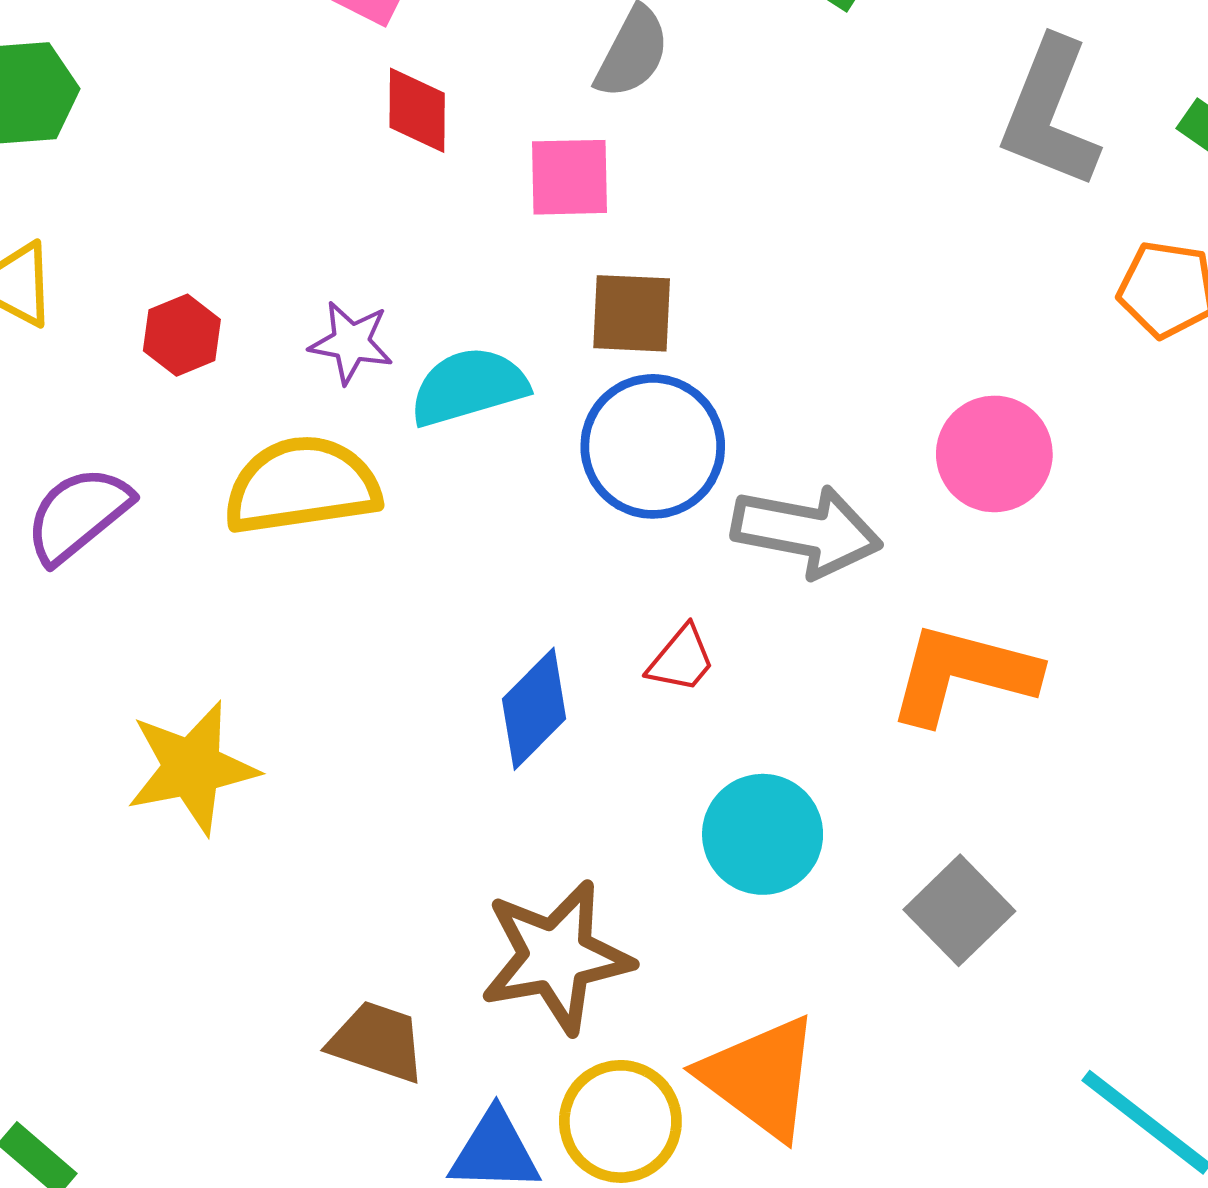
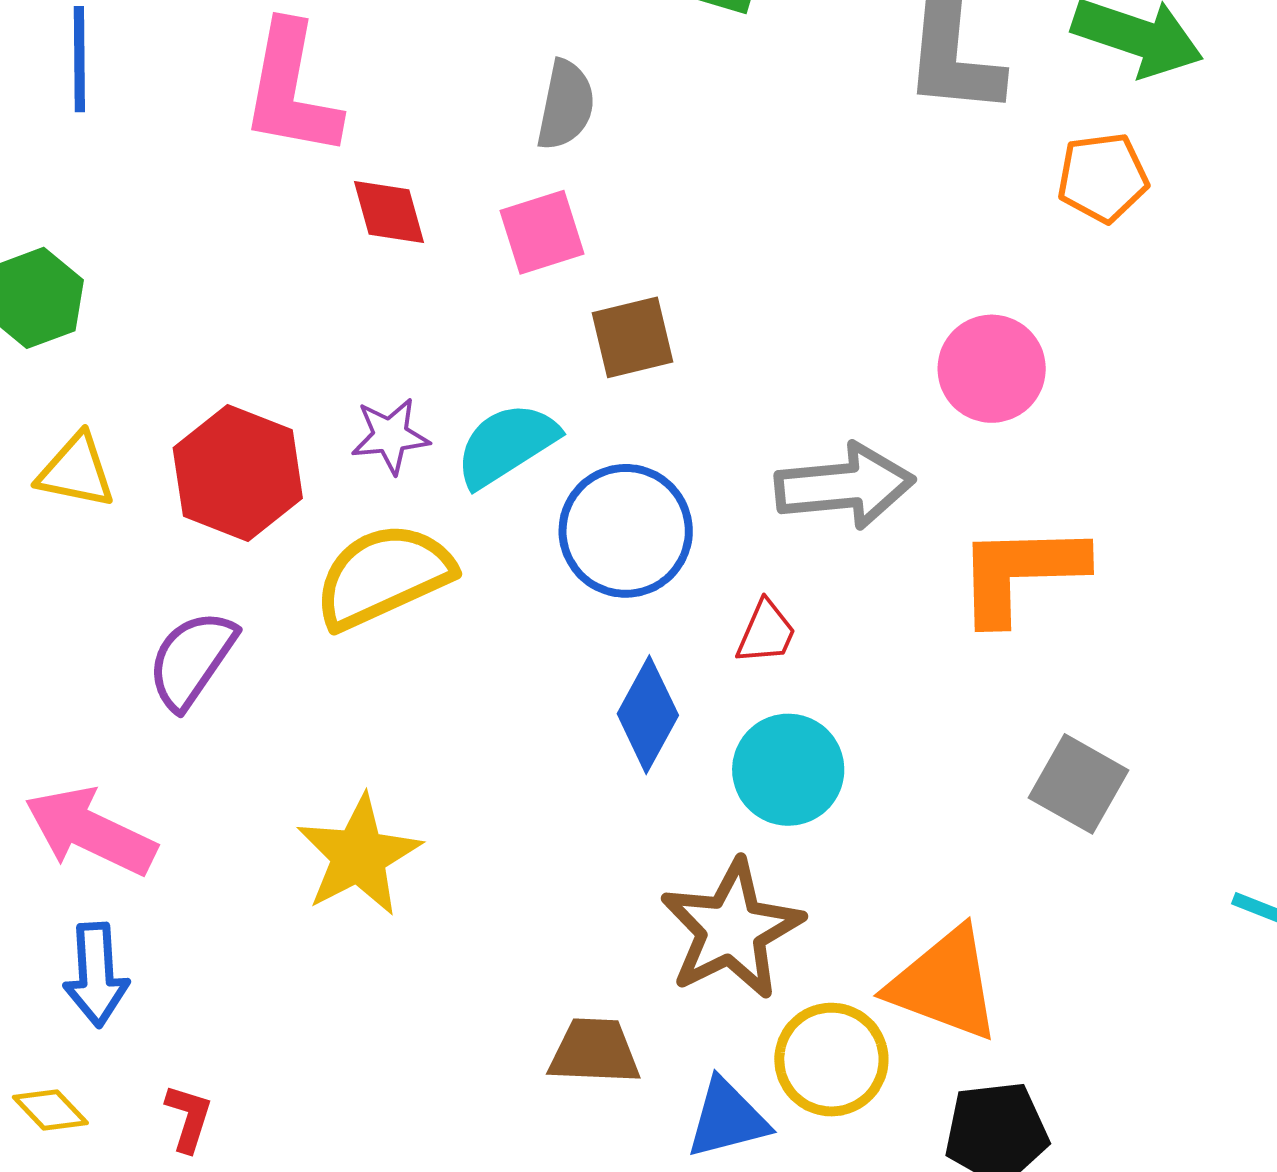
red hexagon: (182, 335) -> (238, 473), size x1.8
blue circle: (653, 446) -> (626, 531), moved
cyan circle: (763, 834) -> (788, 770), moved

